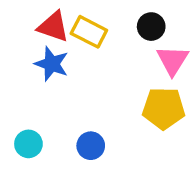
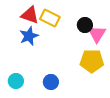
black circle: (151, 27) -> (85, 25), moved
blue star: (52, 64) -> (29, 36), turned 30

